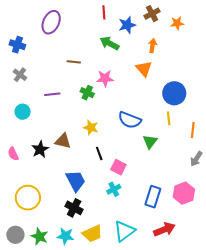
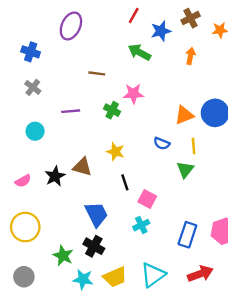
red line: (104, 12) -> (134, 16), turned 32
orange triangle: (144, 69) -> (184, 115), moved, turned 48
yellow line: (169, 118) -> (194, 146), moved
blue semicircle: (130, 120) -> (162, 143), size x0.6
pink semicircle: (13, 154) -> (23, 181), turned -96
yellow circle: (28, 198) -> (25, 227), moved
green star: (39, 236) -> (63, 256), moved

